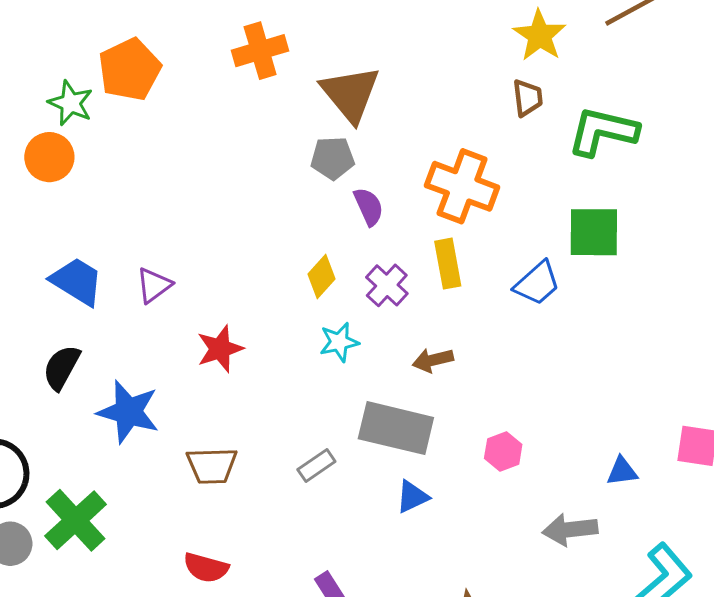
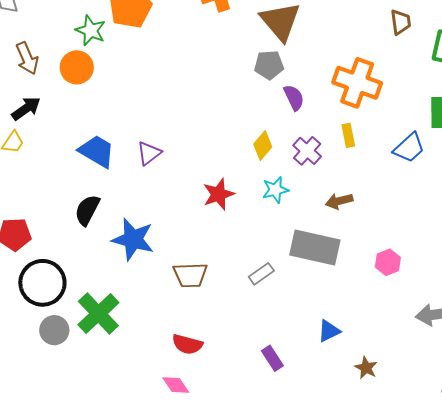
yellow rectangle: (448, 264) -> (348, 135), size x0.7
red star: (220, 349) -> (219, 194), moved
blue triangle: (412, 497) -> (329, 331), moved

